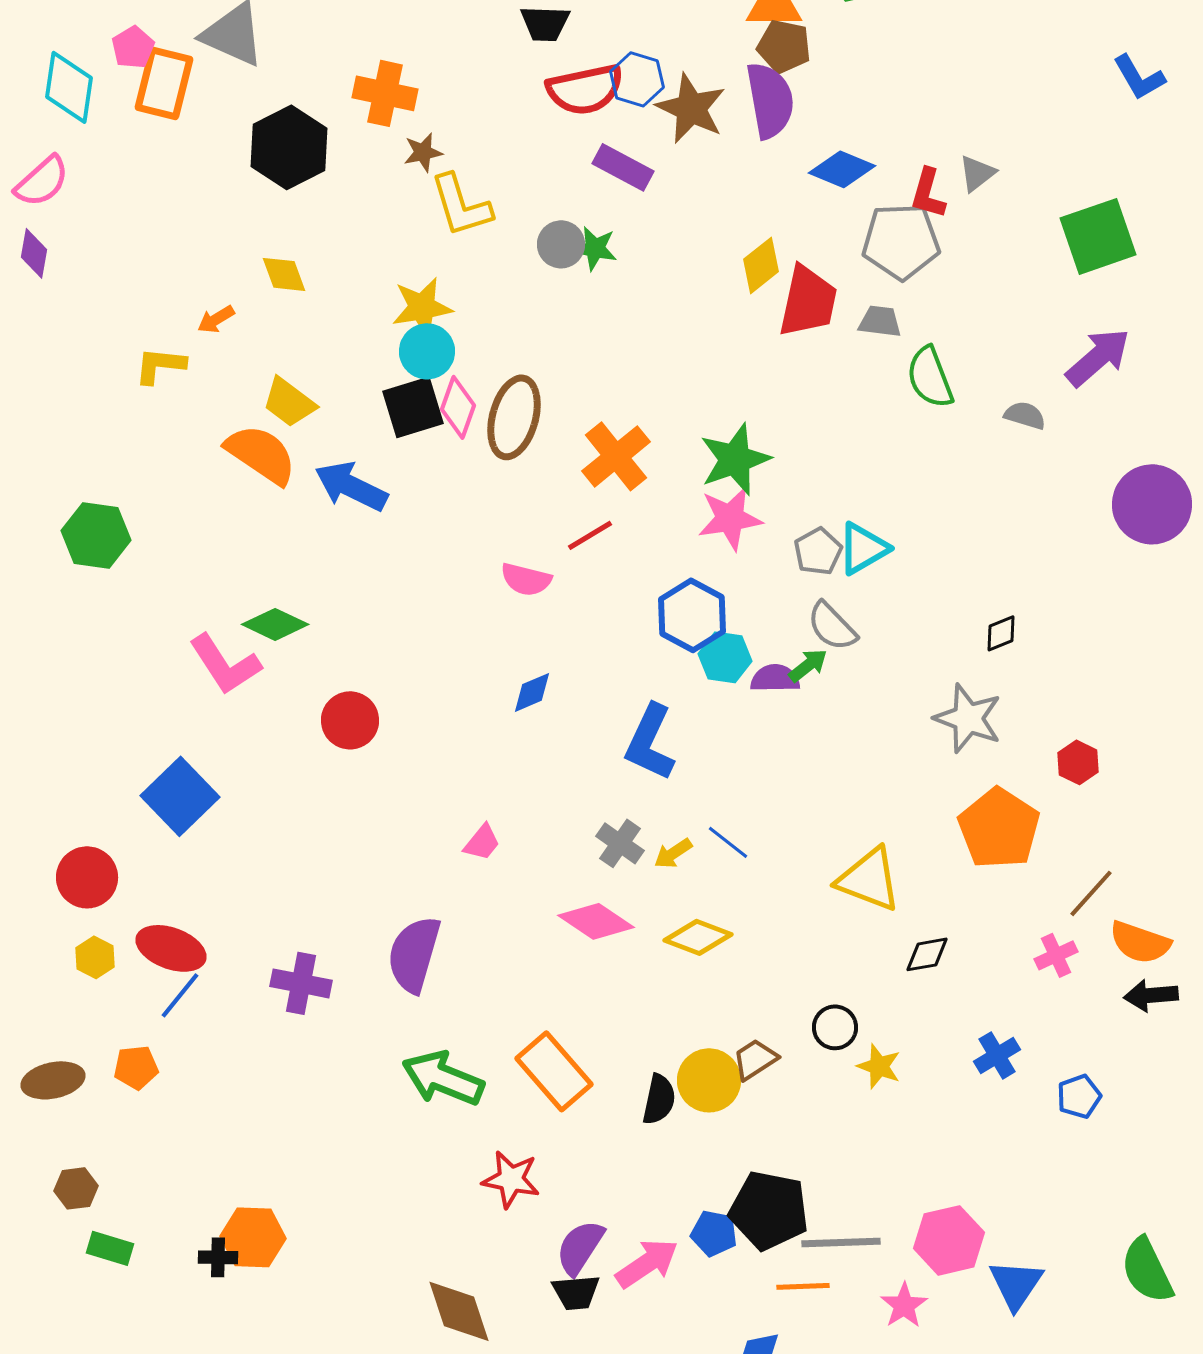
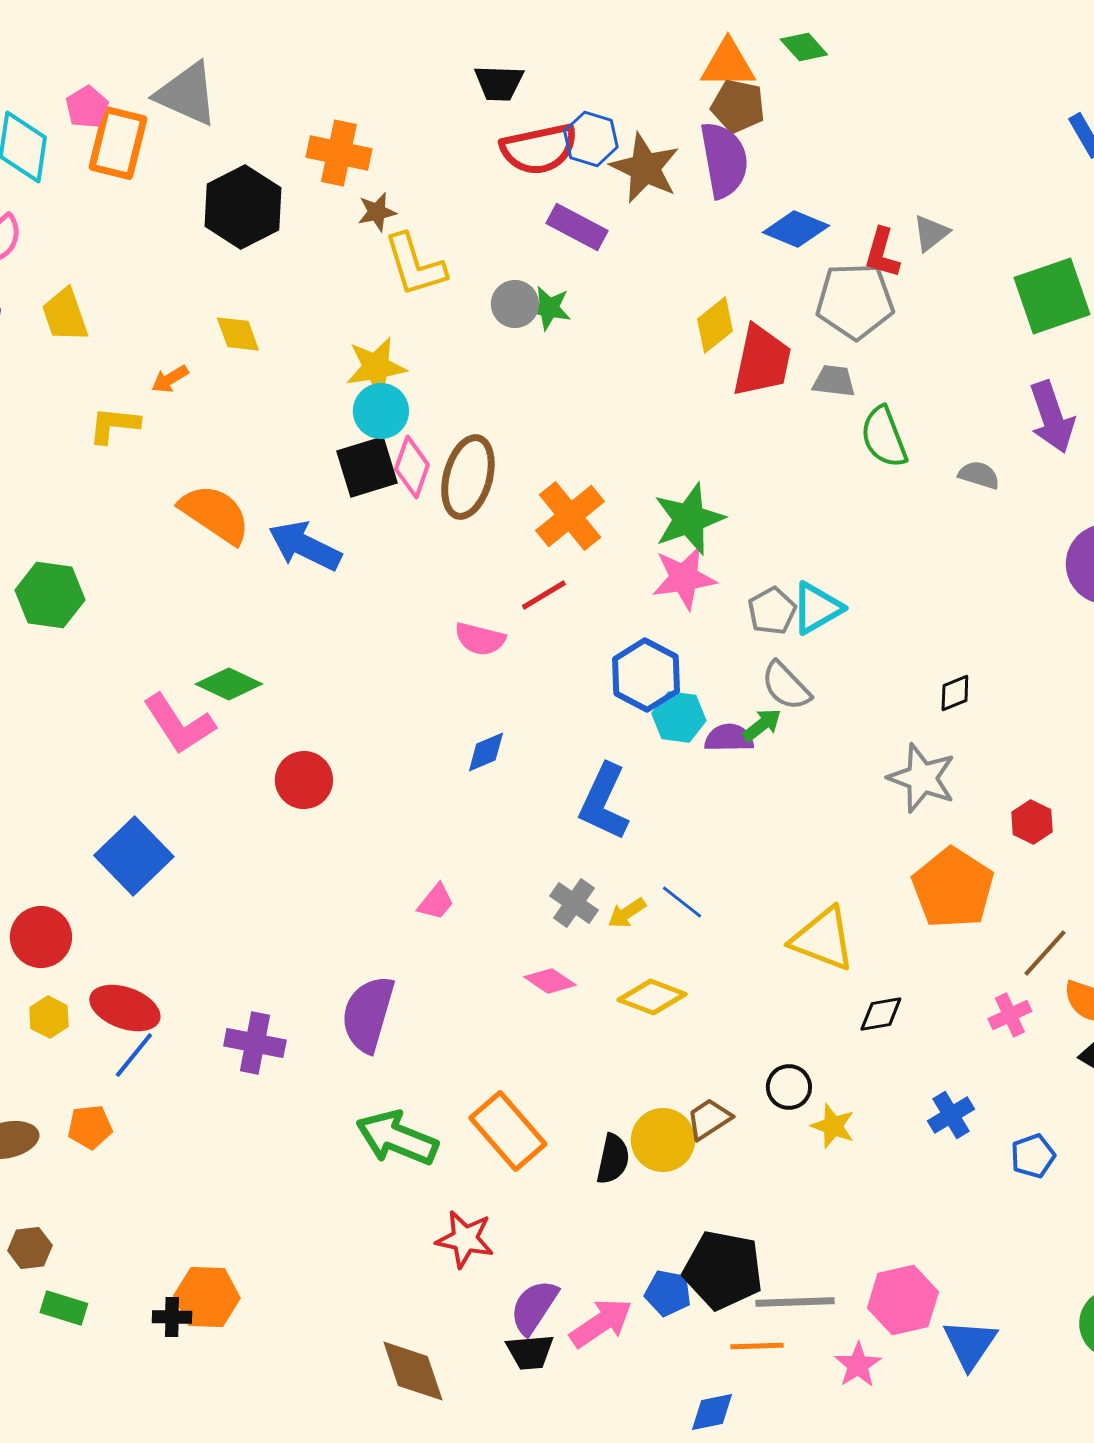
purple arrow: (1098, 357) -> (1052, 417), turned 112
yellow trapezoid: (289, 402) -> (65, 315), moved, turned 34
pink diamond: (596, 921) -> (550, 981), size x0.7

